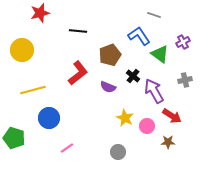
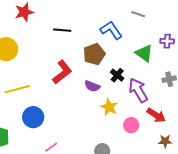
blue L-shape: (139, 36) -> (111, 30), moved
purple cross: (183, 42) -> (167, 41), turned 32
yellow star: (125, 118) -> (109, 107), moved
brown star: (168, 142) -> (165, 141), moved

